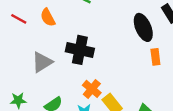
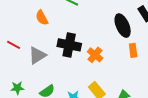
red line: (19, 19) -> (14, 45), moved
orange cross: (92, 89) -> (95, 55), moved

